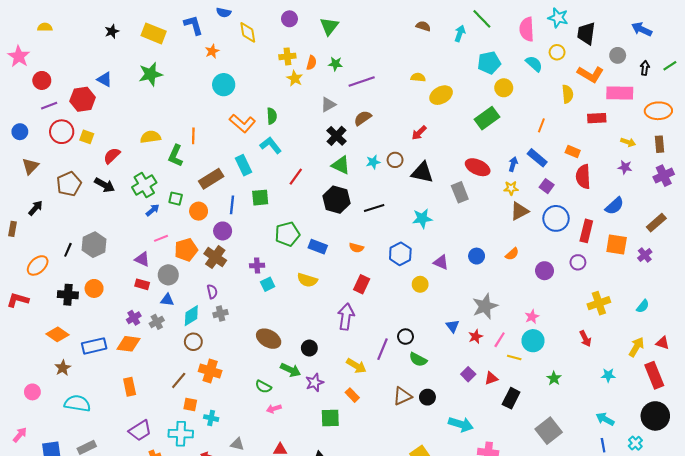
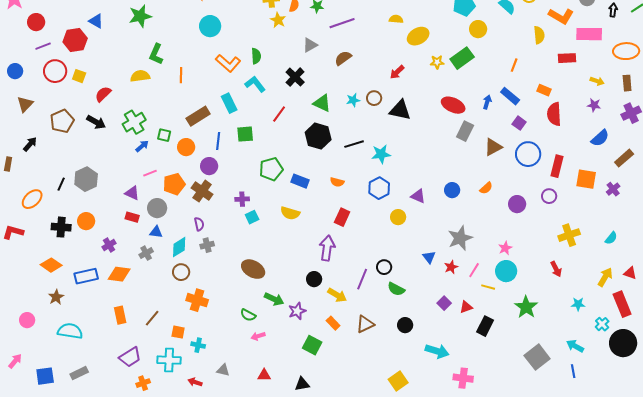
black cross: (337, 136) -> (295, 77), moved
green L-shape: (176, 156) -> (156, 54), moved
yellow star: (511, 188) -> (437, 62), moved
gray rectangle: (460, 192) -> (465, 131), moved, turned 48
blue semicircle: (615, 206) -> (600, 138), moved
cyan star: (422, 218) -> (381, 154), moved
purple cross: (134, 318) -> (109, 245), moved
black circle: (309, 348) -> (314, 279), moved
green star: (554, 378) -> (526, 307), size x1.6
brown line: (179, 380) -> (152, 318), moved
brown triangle: (402, 396) -> (365, 324), moved
green square: (330, 418) -> (312, 345), turned 30
gray square: (549, 431) -> (537, 357), moved
cyan cross: (635, 443) -> (602, 324), moved

